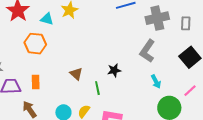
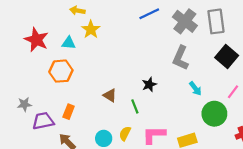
gray cross: (157, 18) -> (185, 21), turned -30
gray rectangle: (186, 23) -> (216, 21), size x1.6
orange rectangle: (36, 82) -> (69, 112), turned 32

